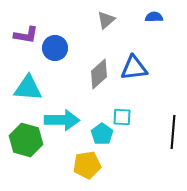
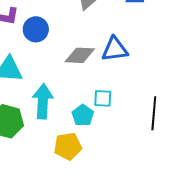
gray diamond: (99, 74) -> (80, 55), turned 44
cyan arrow: (62, 120) -> (43, 101), turned -88

